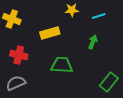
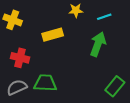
green arrow: (93, 42) -> (98, 44), size x1.6
green trapezoid: (62, 65) -> (45, 83), moved

